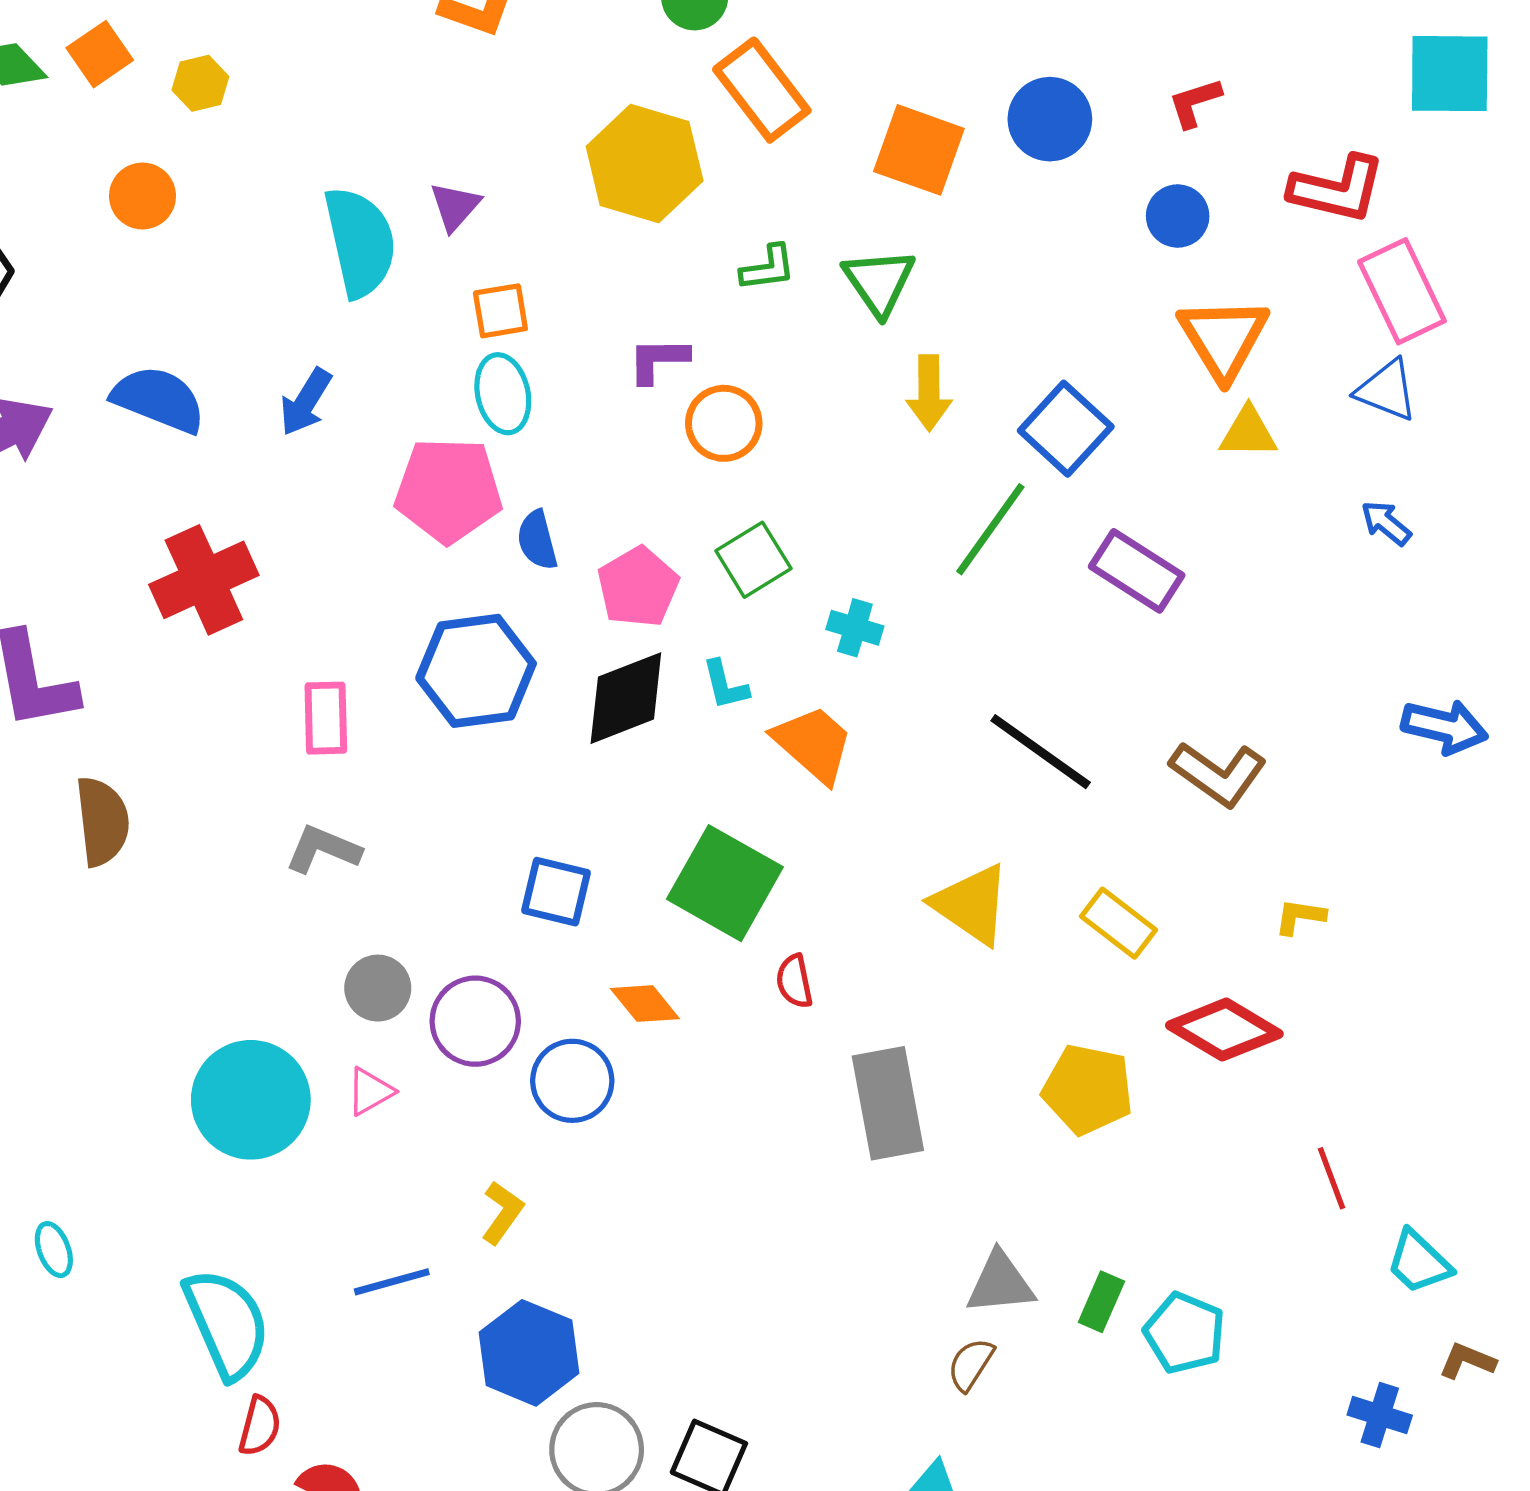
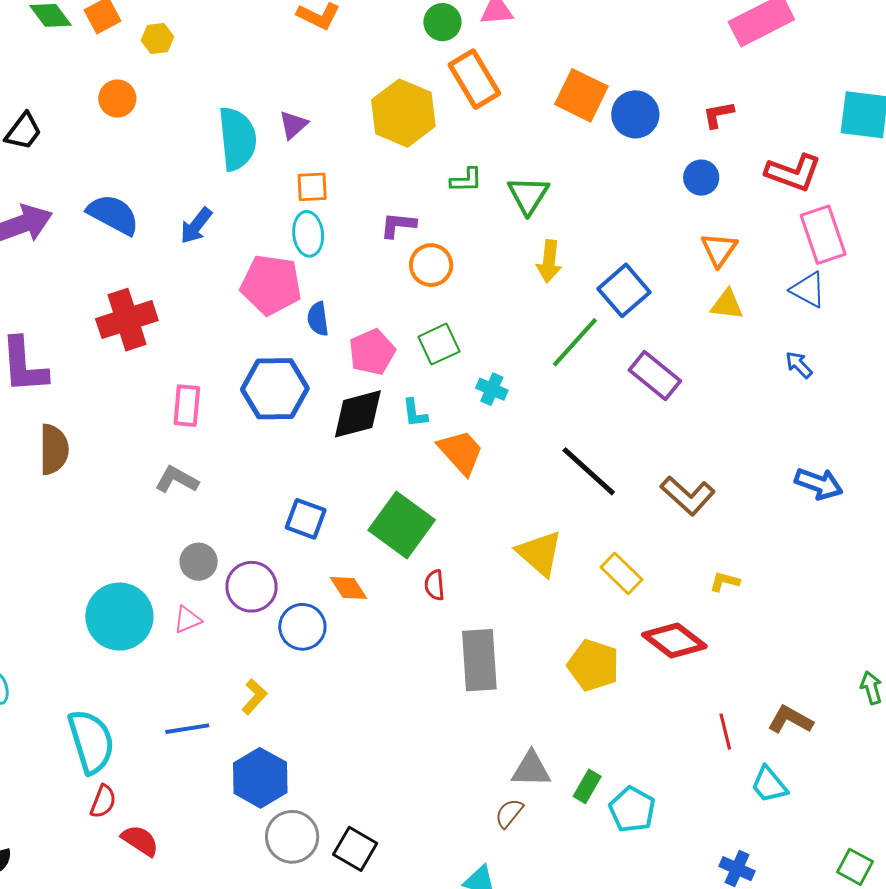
orange square: (919, 150) -> (581, 95), moved
orange triangle: (1223, 338) -> (719, 250), size x0.7
brown L-shape: (1467, 1361) -> (790, 720), moved, size x1.4

